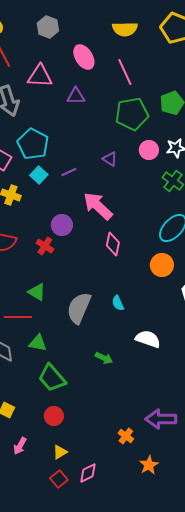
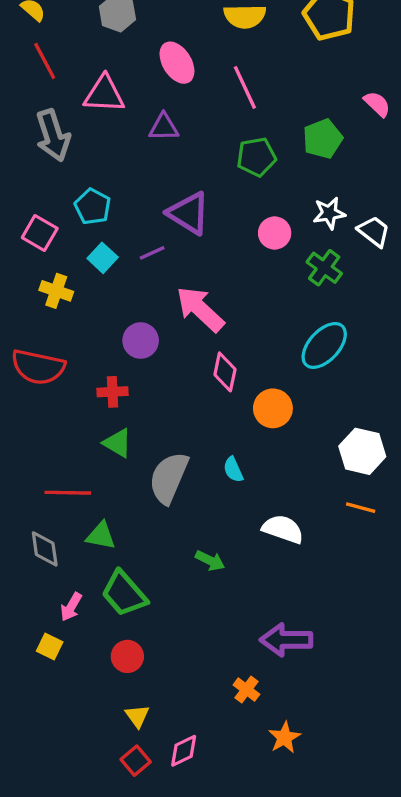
green pentagon: (132, 114) -> (256, 157), size x0.7
cyan pentagon: (33, 144) -> (93, 207), size x0.7
pink circle: (149, 150) -> (275, 233), moved
purple triangle: (110, 159) -> (189, 213), moved, size x1.8
red cross: (45, 246) -> (112, 392), moved, turned -36
orange circle: (162, 265) -> (273, 408), moved
green triangle: (37, 292) -> (117, 443), moved
purple arrow: (161, 419) -> (286, 640), moved
pink arrow: (20, 446) -> (71, 607), moved
yellow triangle: (60, 452) -> (137, 716), turned -35

